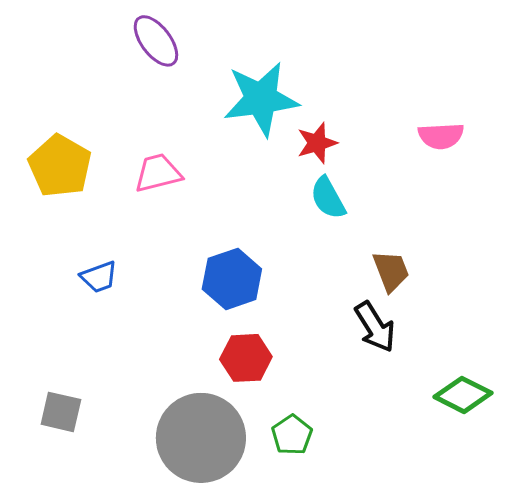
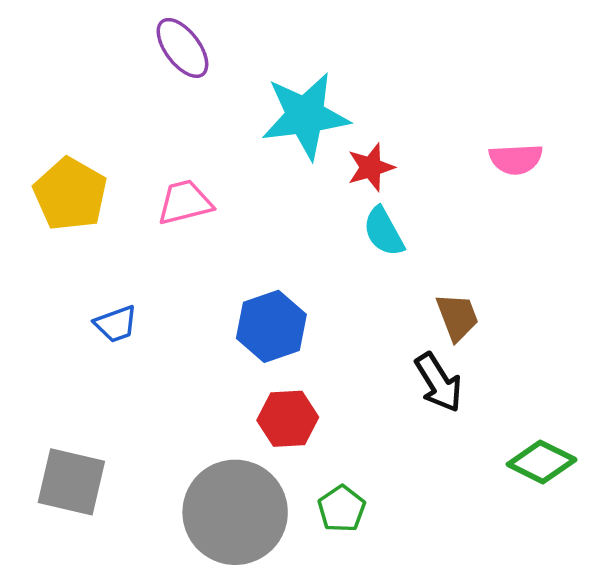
gray square: (61, 412) -> (71, 482), size x1.4

